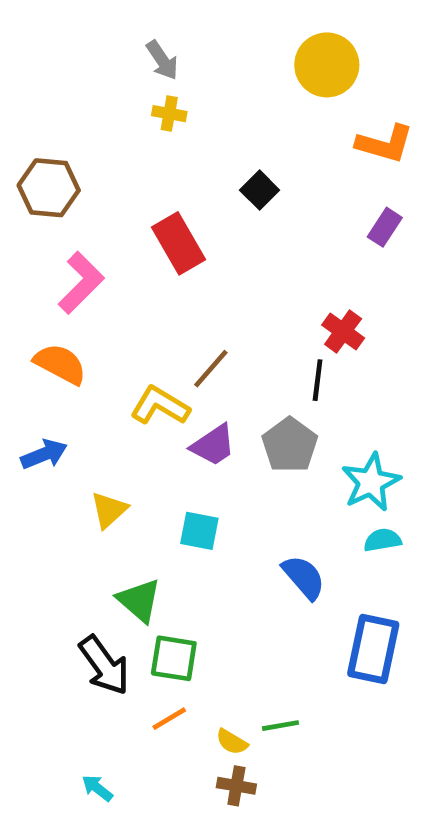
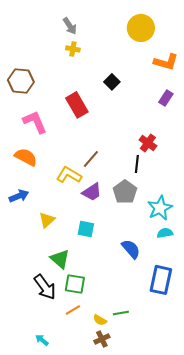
pink L-shape: (81, 283) -> (35, 122), turned -68
brown cross: (236, 786) -> (102, 339), turned -35

